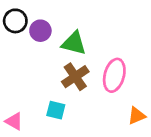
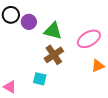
pink ellipse: (114, 75) -> (89, 39), moved, turned 45
orange triangle: (137, 116) -> (98, 66), moved

